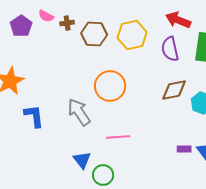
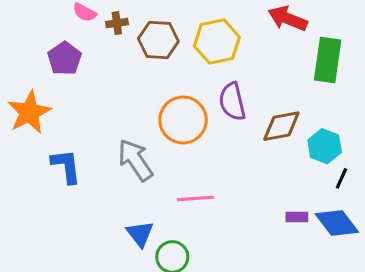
purple pentagon: (21, 26) -> (65, 58), moved
purple semicircle: (170, 49) -> (232, 102), moved

